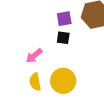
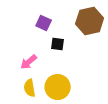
purple square: (64, 19) -> (44, 23), moved, turned 35

